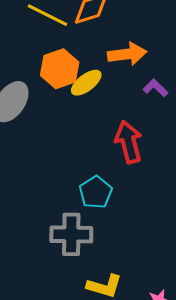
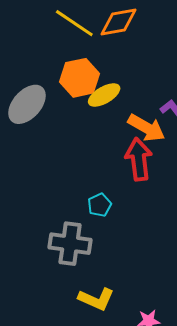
orange arrow: (127, 54) -> (146, 128), moved, turned 30
cyan pentagon: (96, 192) -> (100, 205), size x0.7

